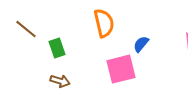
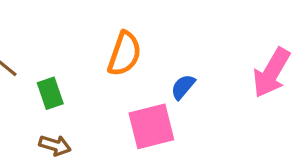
orange semicircle: (104, 23) -> (124, 54), turned 32

